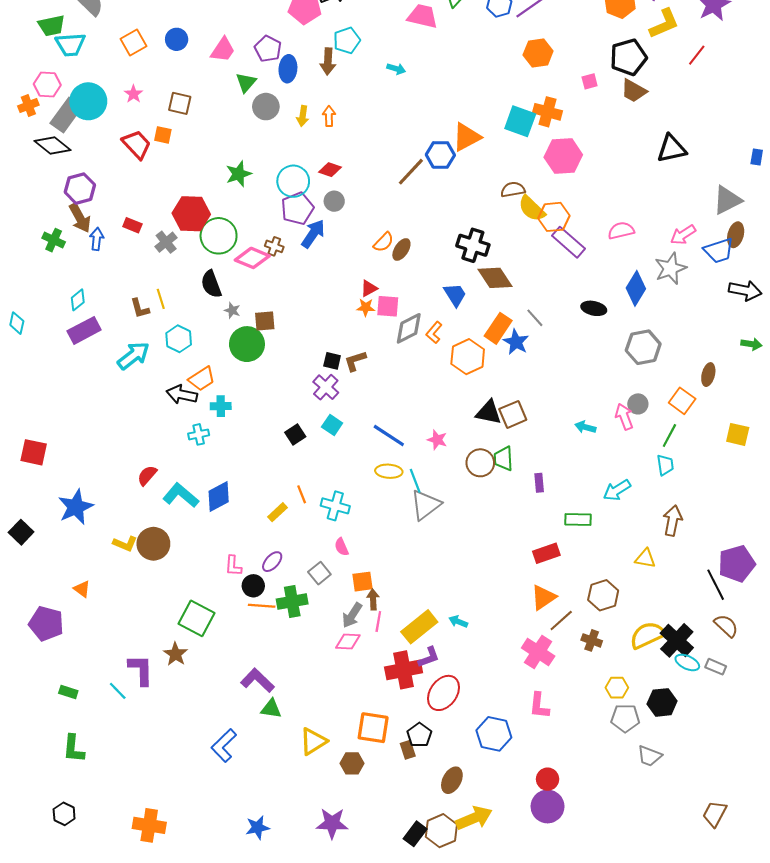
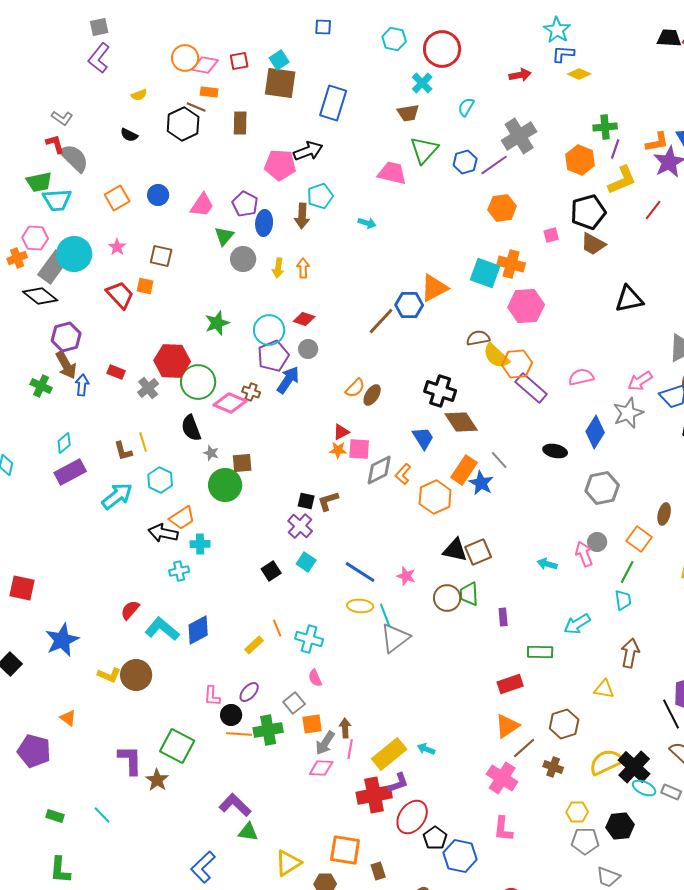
orange square: (363, 582) -> (312, 724), moved
purple L-shape: (141, 670) -> (130, 760), moved
black pentagon: (419, 735) -> (435, 838), moved

